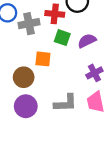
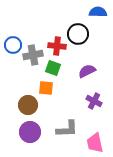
green square: (62, 38) -> (53, 68), moved
purple cross: (94, 73) -> (94, 101), turned -35
pink trapezoid: (96, 102) -> (95, 143), moved

